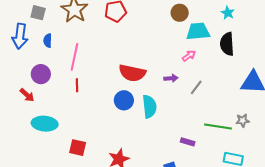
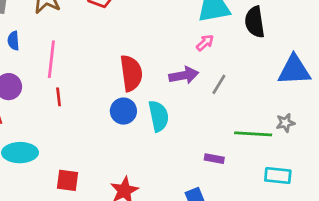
red semicircle: (132, 73) -> (131, 73), turned -104
purple arrow: (171, 78) -> (184, 75), size x1.5

